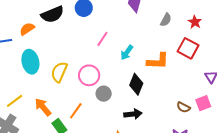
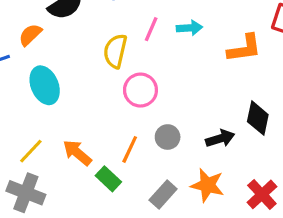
cyan arrow: (127, 53) -> (189, 28), moved, turned -119
yellow semicircle: (59, 72) -> (115, 51), moved
black diamond: (136, 84) -> (258, 118), moved
gray circle: (104, 94) -> (168, 137), moved

